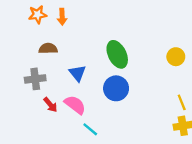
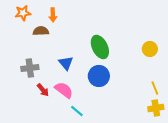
orange star: (38, 15) -> (23, 13), moved
brown semicircle: (48, 48) -> (41, 31), moved

